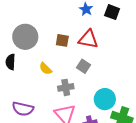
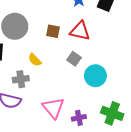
gray cross: (66, 87) -> (21, 79), moved
cyan circle: (105, 99) -> (95, 76), moved

